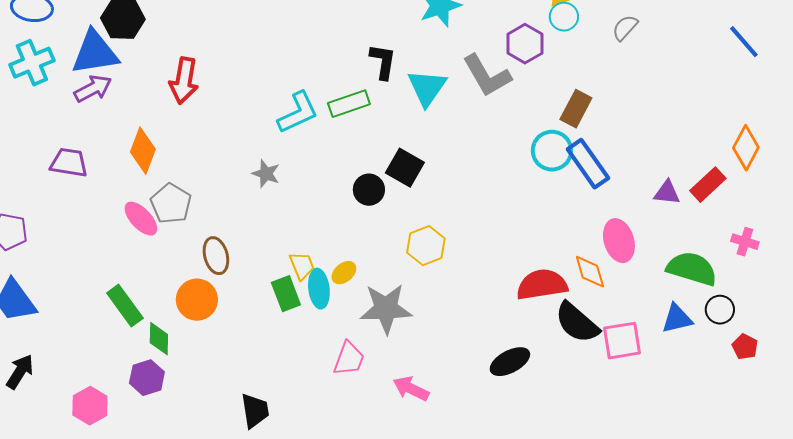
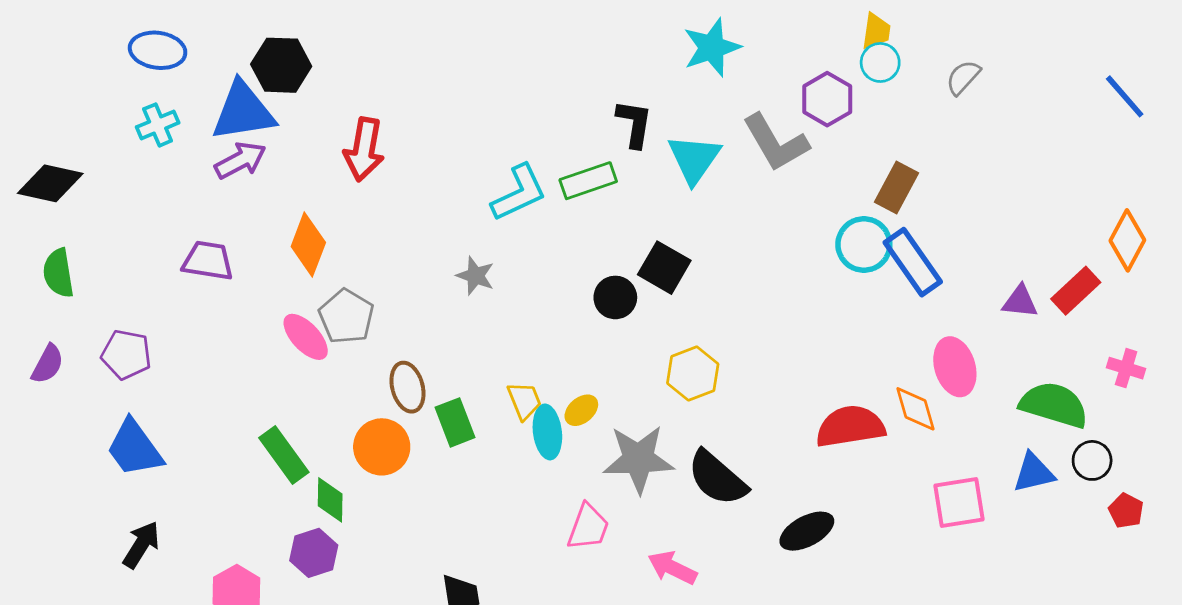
cyan cross: (32, 63) -> (158, 125), size x0.7
green rectangle: (286, 294) -> (455, 422), moved
black semicircle: (577, 323) -> (717, 478), moved

